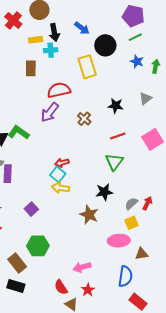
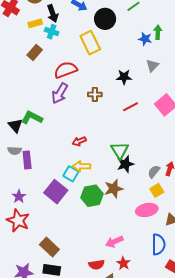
cyan cross: (51, 50) -> (52, 32), turned 32
blue star: (137, 62) -> (145, 39), moved
brown rectangle: (31, 68) -> (35, 52), turned 49
brown cross: (84, 119) -> (95, 94), turned -32
green triangle: (114, 162) -> (120, 150), moved
cyan square: (58, 174) -> (71, 174), moved
purple square: (31, 209) -> (56, 192), size x1.6
brown star: (89, 215) -> (114, 189), turned -30
green hexagon: (38, 246) -> (92, 196), moved
red semicircle: (61, 287) -> (96, 265), turned -56

